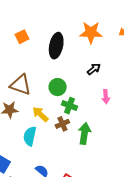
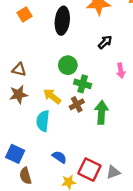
brown triangle: (21, 85) -> (19, 70), moved, size x0.6

